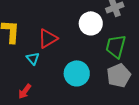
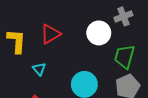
red triangle: (48, 38) -> (50, 34), moved

